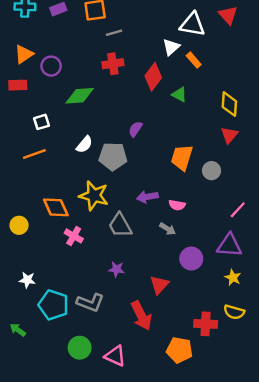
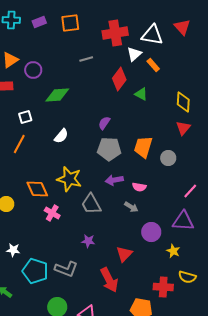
gray line: (114, 33) -> (86, 59), moved
red cross: (113, 64) -> (115, 33), moved, size x1.4
orange line: (34, 154) -> (19, 144), turned -42
gray pentagon: (113, 156) -> (109, 149), moved
yellow star: (233, 278) -> (173, 251), moved

